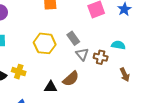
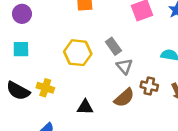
brown cross: (101, 57) -> (149, 86), moved
brown semicircle: (71, 79) -> (124, 98), moved

